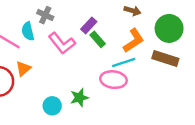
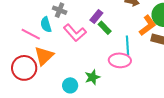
orange L-shape: (134, 41) -> (148, 25), moved
cyan line: (124, 62) -> (127, 46), turned -72
orange triangle: (23, 69) -> (44, 56), size x1.5

